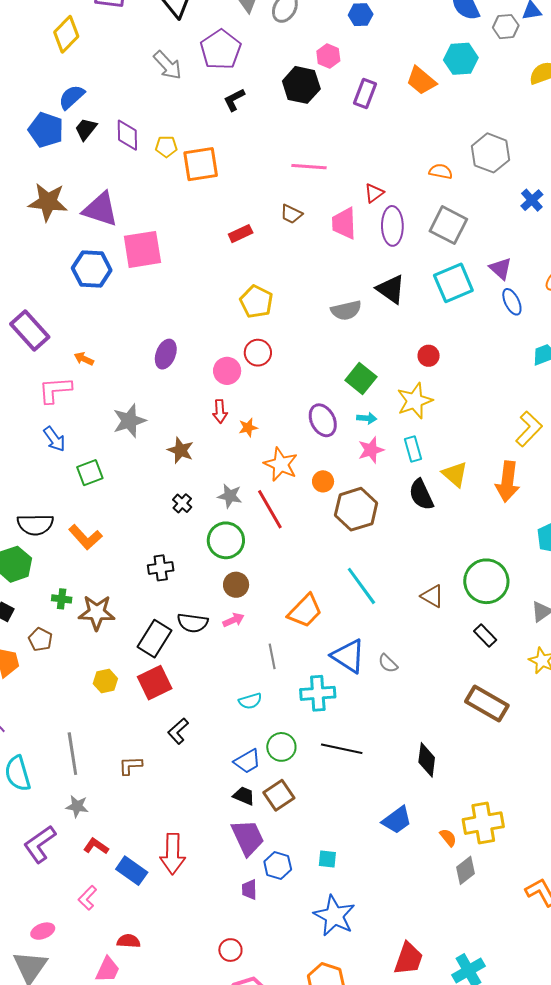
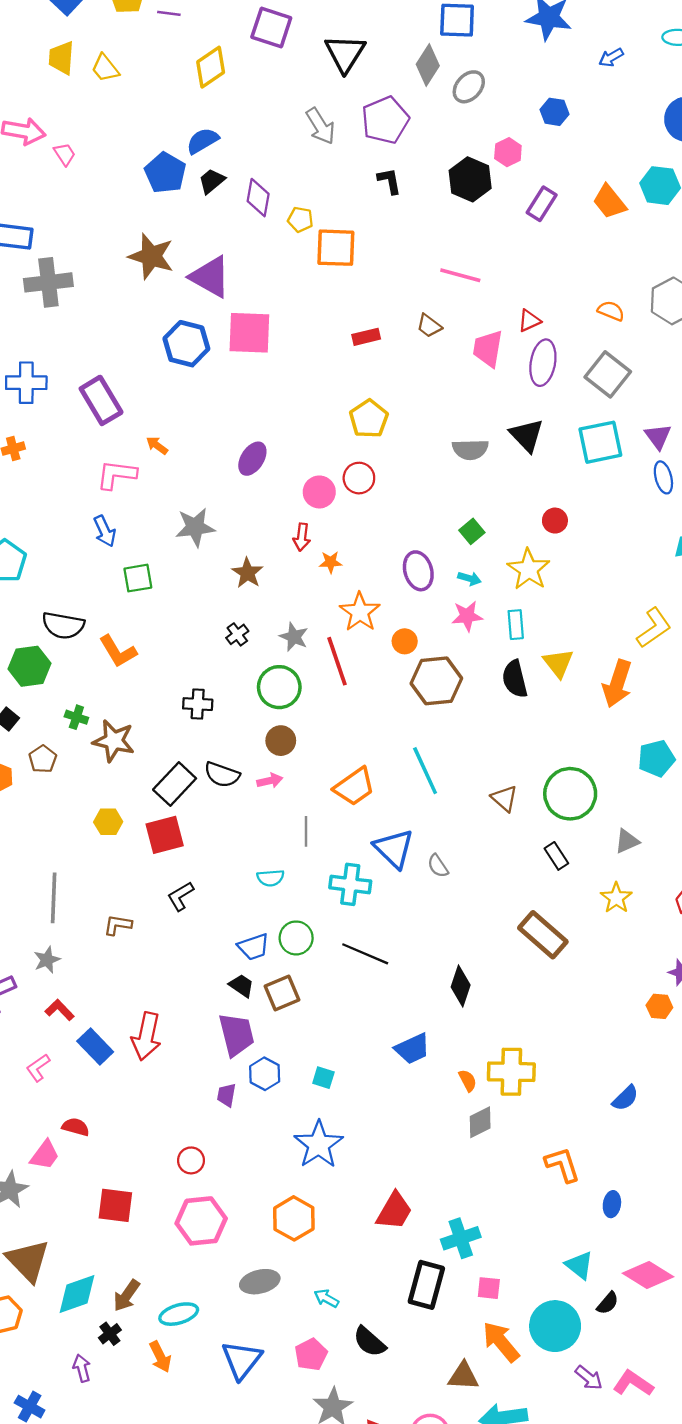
black L-shape: (234, 100) -> (389, 181), turned 95
green square: (361, 379) -> (472, 531), size x0.7
yellow star: (415, 401) -> (529, 569), turned -30
gray star: (77, 806) -> (47, 960), turned 30

